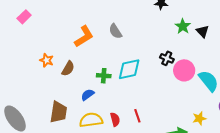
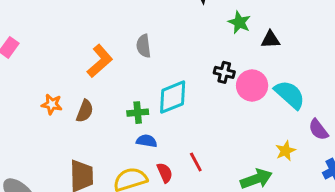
gray semicircle: (115, 31) -> (144, 46), turned 35
black triangle: (202, 31) -> (270, 40), moved, turned -40
blue semicircle: (88, 95) -> (147, 141), moved, turned 56

